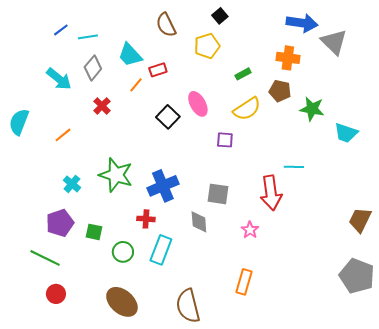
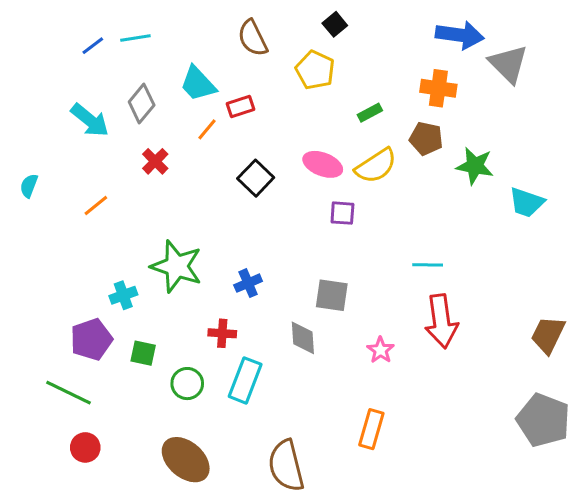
cyan line: (88, 37) -> (135, 38), moved
yellow pentagon: (207, 46) -> (315, 70), turned -30
pink ellipse: (198, 104) -> (323, 164), moved, turned -40
cyan semicircle: (19, 122) -> (29, 186), size x0.6
cyan line: (294, 167) -> (428, 265), moved
cyan cross: (72, 184) -> (123, 295), moved, turned 30
blue cross: (163, 186) -> (248, 283), size x0.6
red arrow: (271, 193) -> (441, 321), moved

